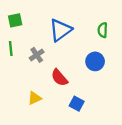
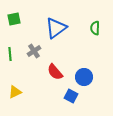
green line: (11, 48) -> (10, 54), moved
blue circle: (95, 61) -> (84, 77), moved
yellow triangle: (35, 98) -> (15, 92), moved

